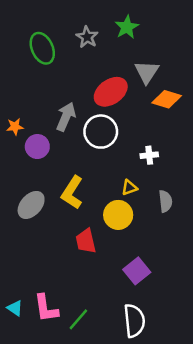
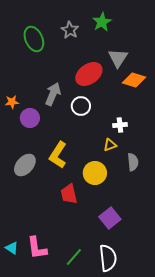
white circle: (101, 132) -> (81, 106), size x0.7
yellow triangle: (129, 188) -> (110, 145), moved
green line: (78, 319) -> (74, 257), moved

